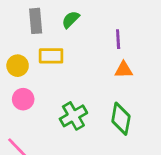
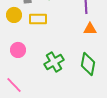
yellow circle: (18, 66) -> (14, 15), moved

